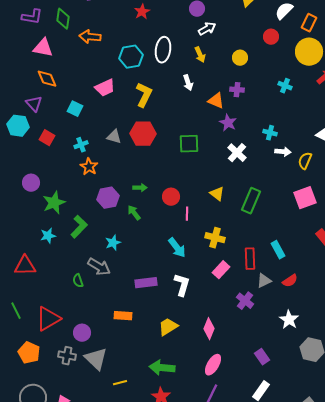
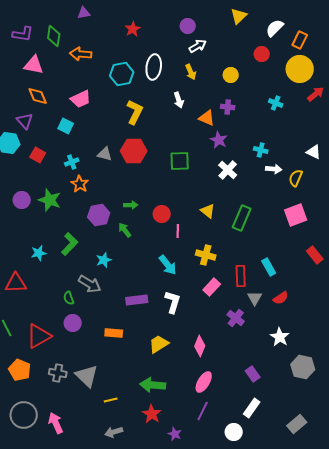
pink trapezoid: (105, 88) -> (81, 99), moved
green star: (54, 203) -> (50, 200), moved, turned -30
gray triangle: (264, 281) -> (255, 298), turned -35
purple circle: (82, 333) -> (73, 323), moved

